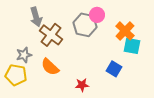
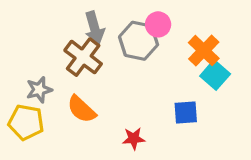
gray arrow: (36, 17) -> (95, 28), moved
cyan square: (132, 46) -> (215, 75), turned 30
blue square: (114, 69) -> (186, 112), turned -35

